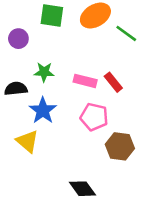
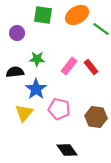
pink rectangle: (85, 81) -> (69, 66), turned -66
pink pentagon: (94, 117) -> (59, 109), moved
yellow triangle: (27, 141) -> (24, 113), turned 30

